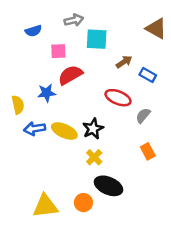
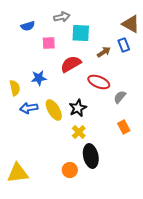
red semicircle: (70, 75) -> (71, 64), moved
blue rectangle: (148, 75) -> (124, 45), moved, turned 40
yellow ellipse: (64, 131) -> (54, 110), turned 35
black ellipse: (108, 186) -> (91, 156), turned 55
yellow triangle: (45, 206) -> (18, 173), moved

